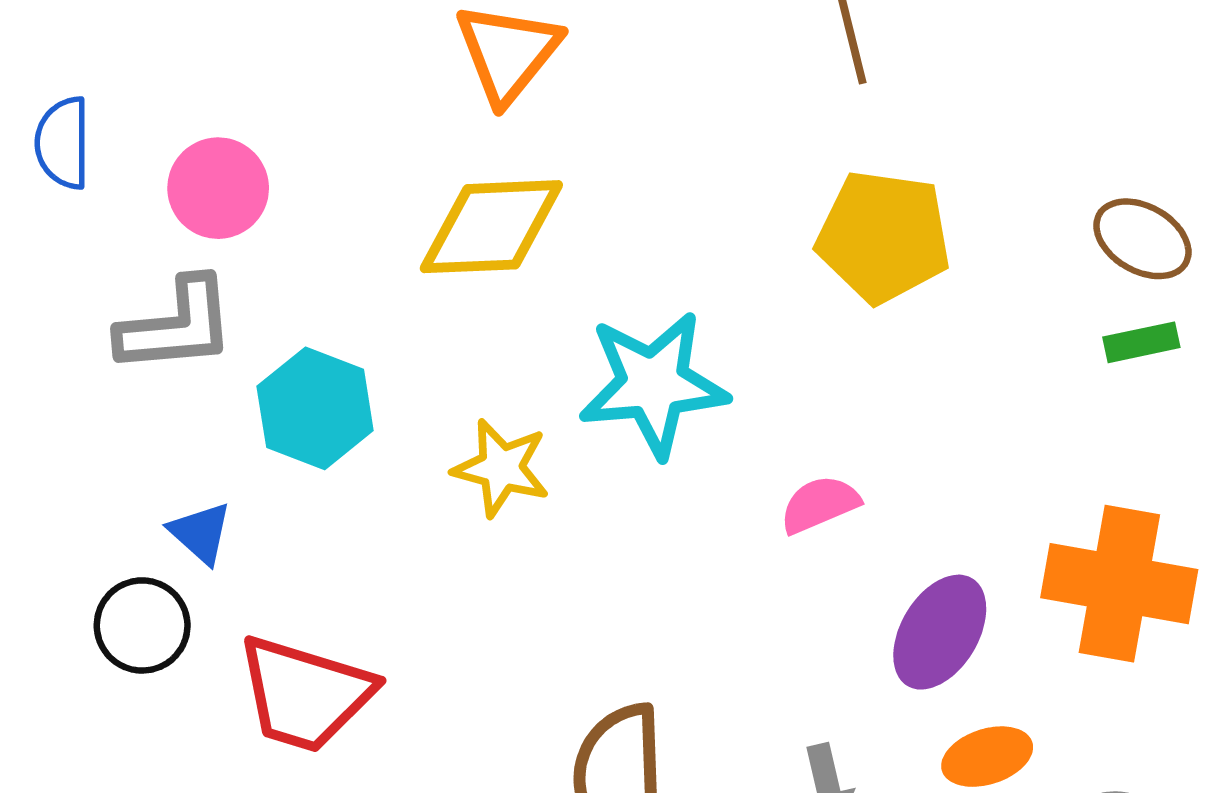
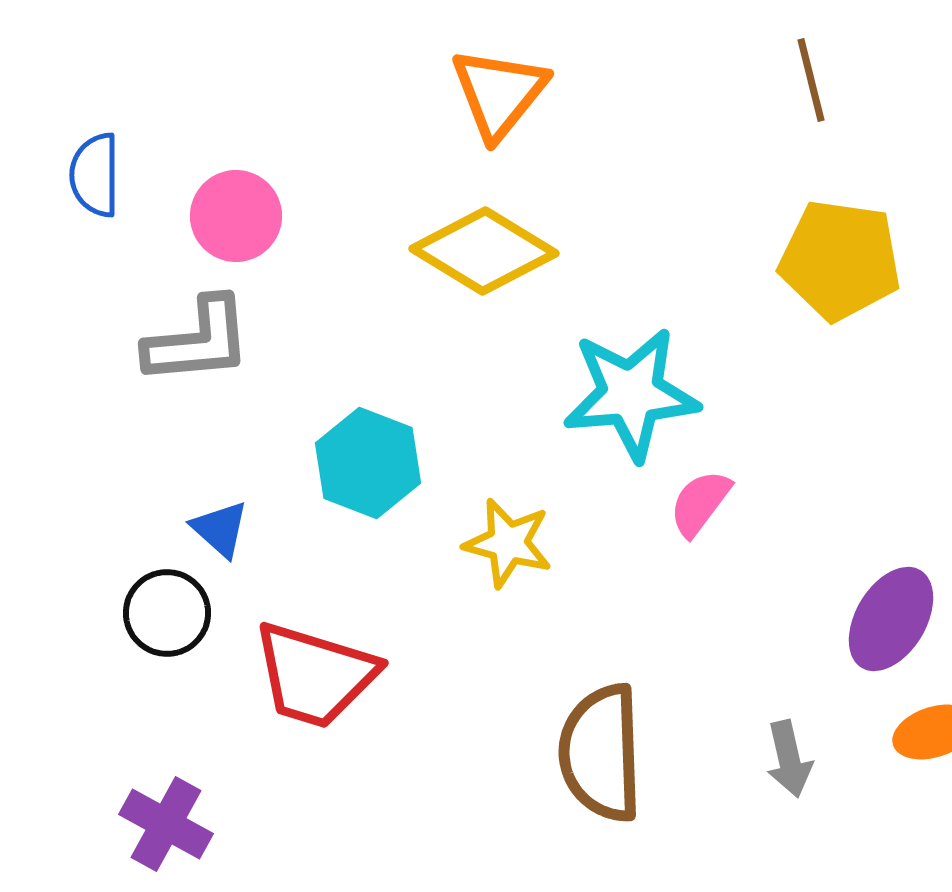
yellow diamond: (491, 227) -> (484, 251), turned 34
cyan hexagon: (315, 408) -> (368, 463), moved
yellow star: (501, 468) -> (508, 543), moved
pink semicircle: (820, 504) -> (700, 503), moved, turned -30

